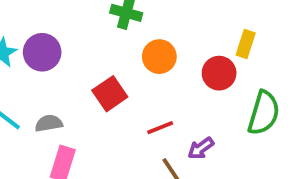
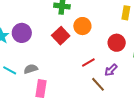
red circle: (219, 73) -> (117, 43), moved
red square: (110, 94) -> (61, 36), moved

